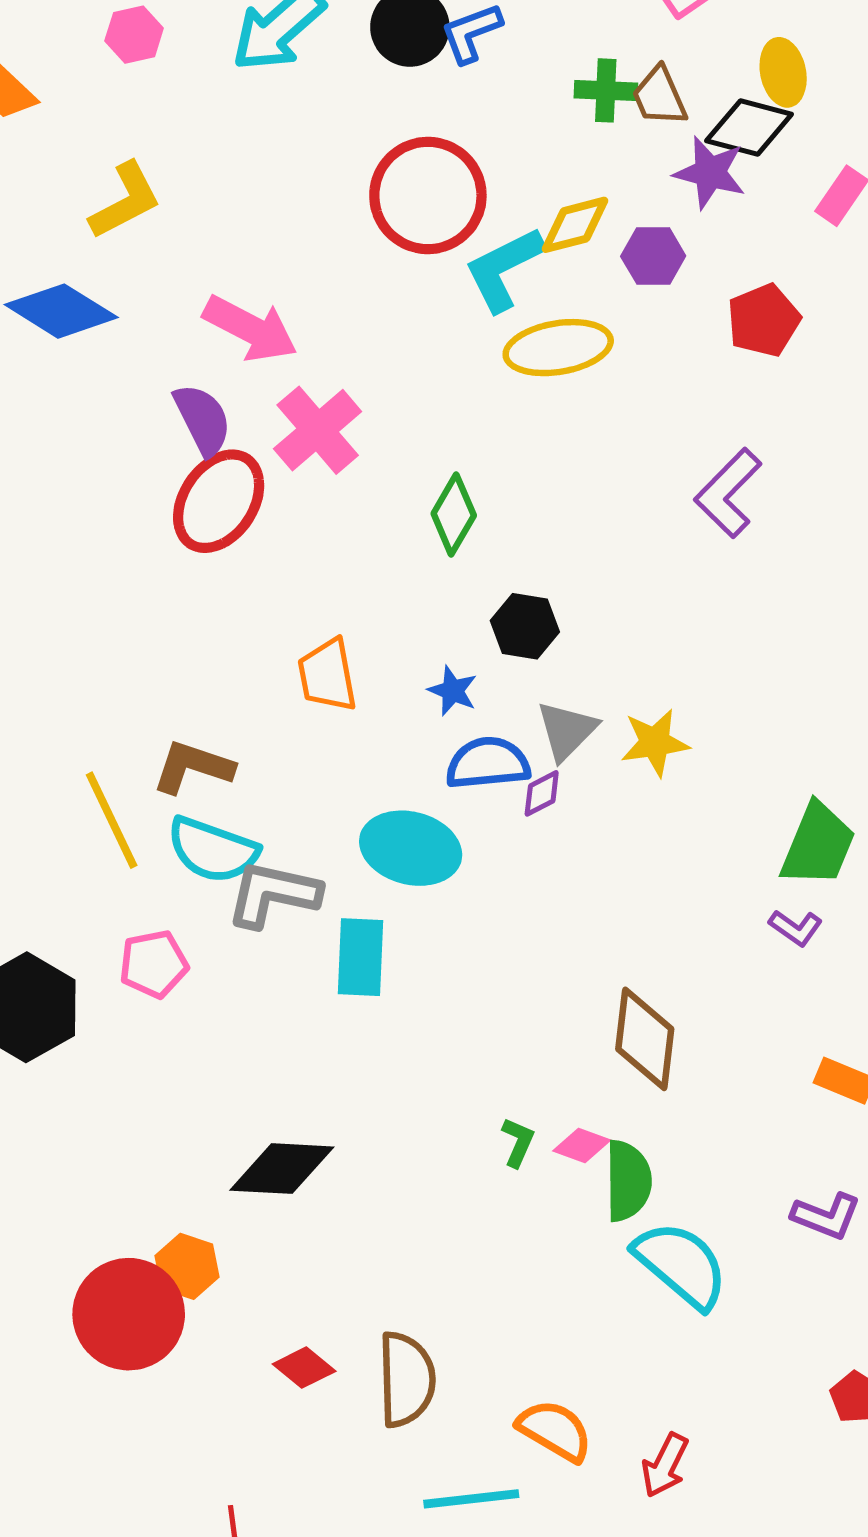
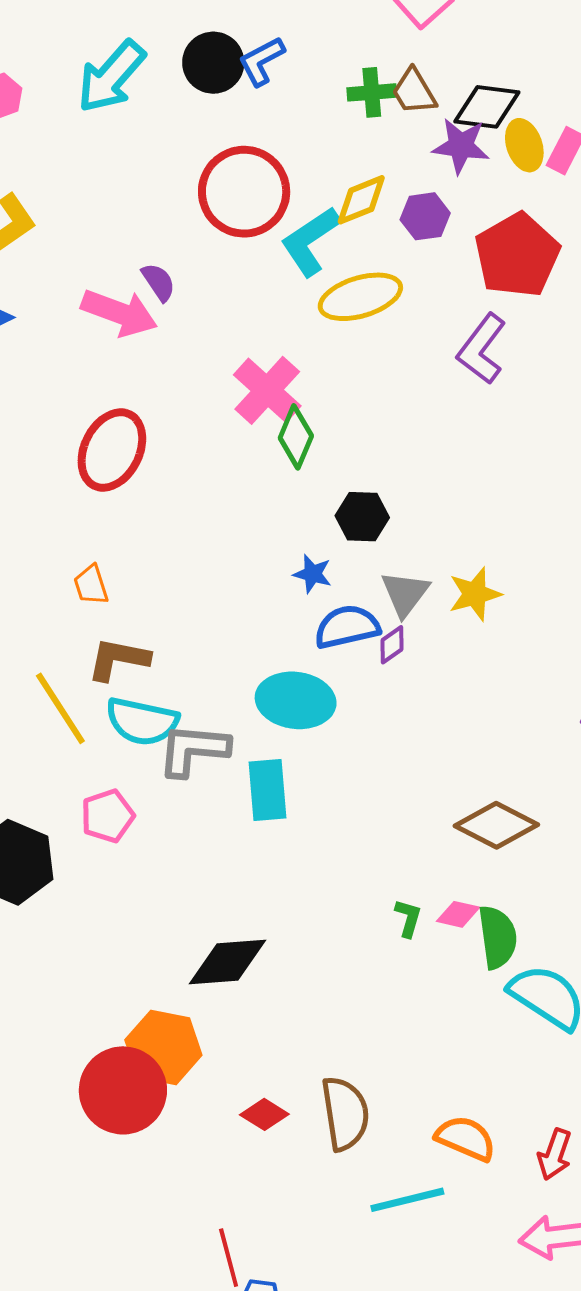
yellow ellipse: (783, 72) -> (524, 145), moved
red pentagon: (764, 320) -> (517, 255), size x1.5
purple semicircle: (203, 420) -> (159, 282), moved, size x0.7
pink cross: (318, 430) -> (267, 390), moved
purple L-shape: (728, 493) -> (482, 349), moved
orange trapezoid: (327, 675) -> (91, 585), moved, size x0.7
brown diamond: (645, 1039) -> (496, 825), turned -62
orange hexagon: (187, 1266) -> (163, 1048), size x1.5

